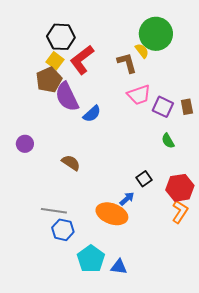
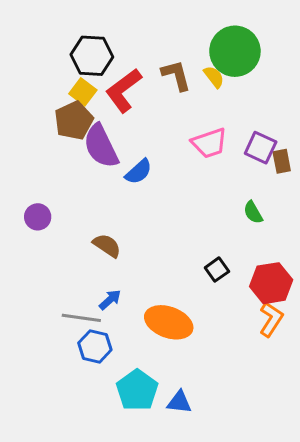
brown L-shape: (127, 63) -> (176, 75), moved
purple square: (163, 107) -> (261, 148), moved
blue arrow: (127, 199) -> (110, 300), moved

